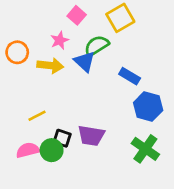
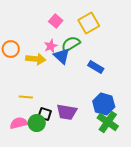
pink star: (59, 40) -> (51, 46), moved
blue hexagon: (148, 107) -> (104, 104), moved
yellow line: (37, 116) -> (26, 97), turned 32

